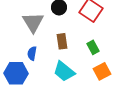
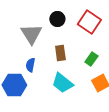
green rectangle: (93, 47) -> (91, 59), turned 64

